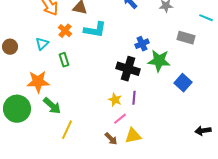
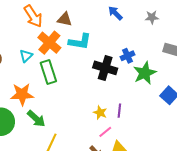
orange cross: (65, 31) -> (49, 43), size x1.6
green rectangle: (64, 60) -> (48, 72), size x1.6
green star: (159, 61) -> (145, 73), turned -30
black cross: (128, 69) -> (105, 68), moved

